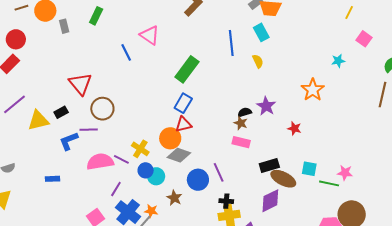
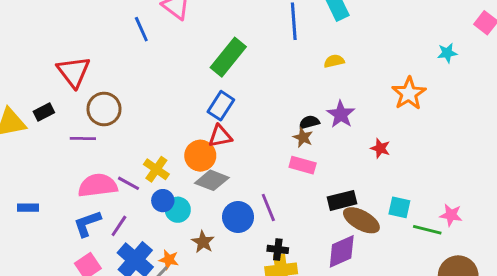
yellow semicircle: (258, 61) -> (334, 61), moved, turned -80
blue L-shape: (69, 141) -> (87, 223), moved

